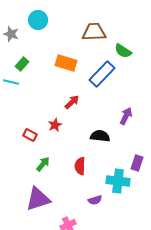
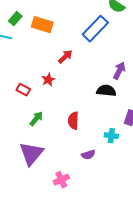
orange rectangle: (66, 63) -> (42, 25), moved
black semicircle: (100, 136) -> (106, 91), moved
cyan cross: (118, 181) -> (111, 136), size x0.6
purple triangle: (38, 199) -> (31, 154), turned -32

